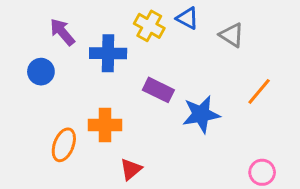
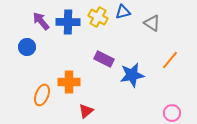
blue triangle: (187, 18) -> (123, 12), turned -42
blue cross: (108, 53) -> (68, 22), moved

